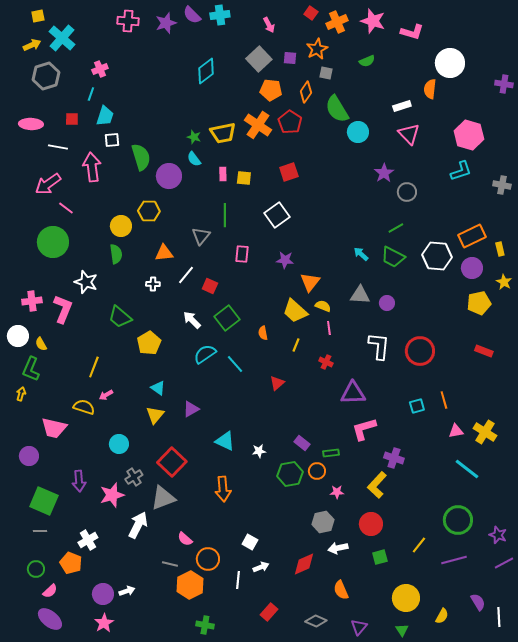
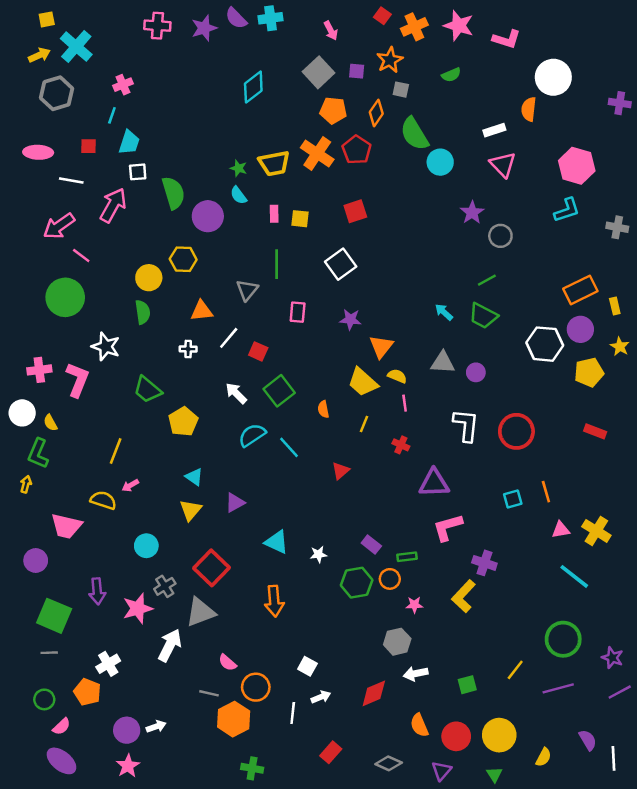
pink arrow: (92, 167) -> (113, 205), turned 36
white hexagon: (437, 256) -> (545, 344), moved
red circle: (371, 524) -> (456, 736), moved

